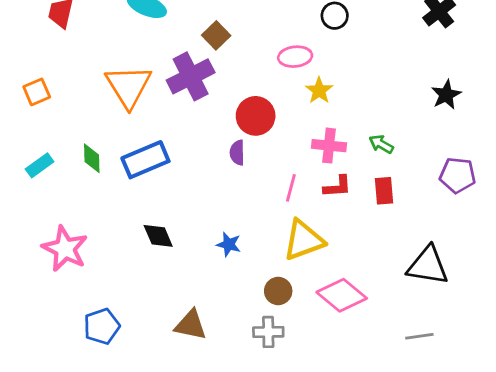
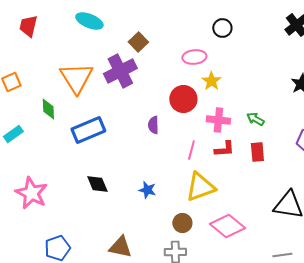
red circle: (256, 116) -> (183, 99), moved
green diamond: (92, 158) -> (48, 109), moved

